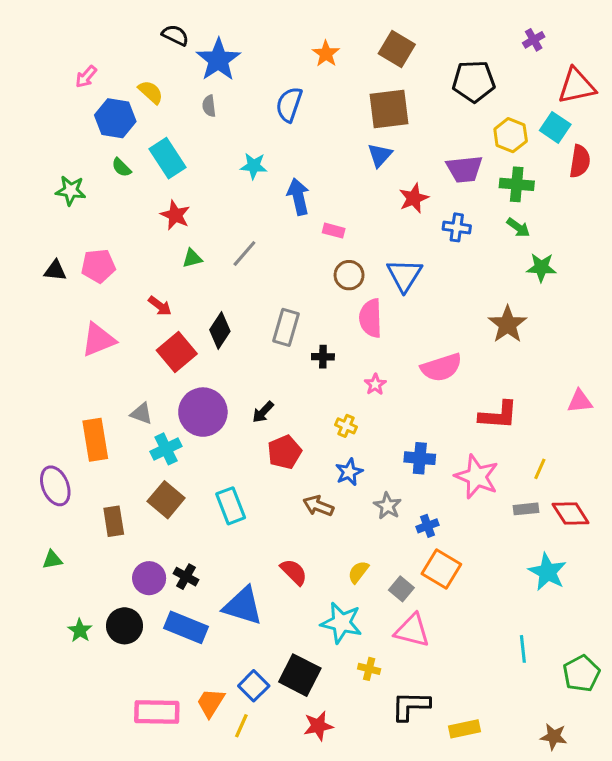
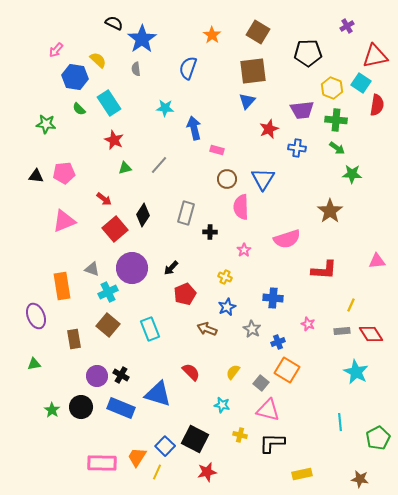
pink star: (477, 477) -> (308, 324), moved, size x0.5
cyan star: (341, 623) -> (222, 405), size x0.6
black L-shape: (411, 706) -> (272, 443), moved

